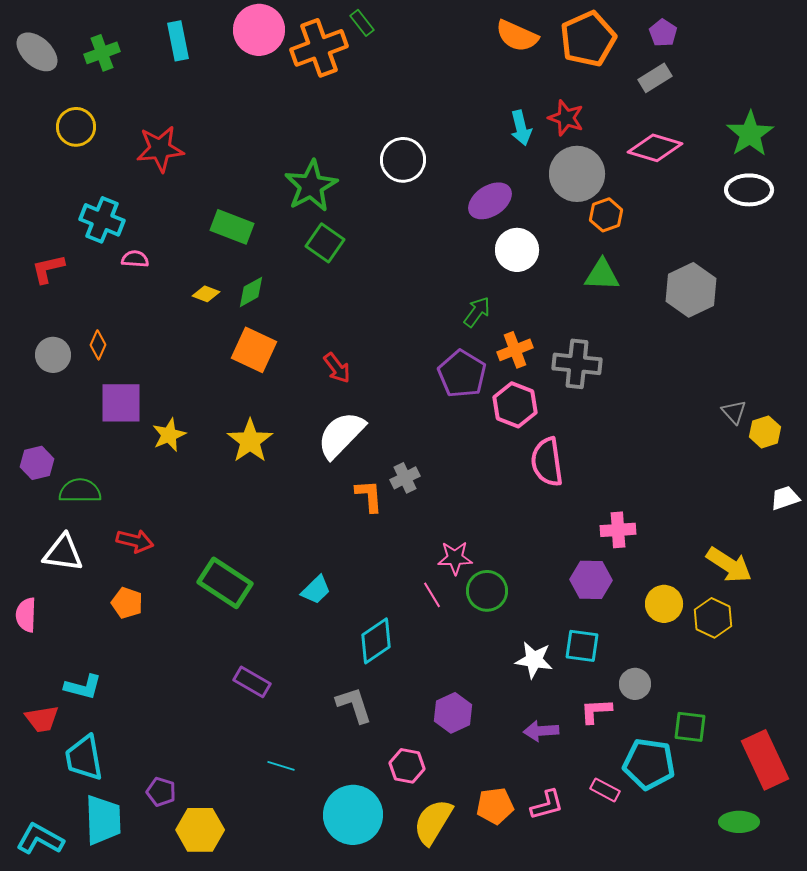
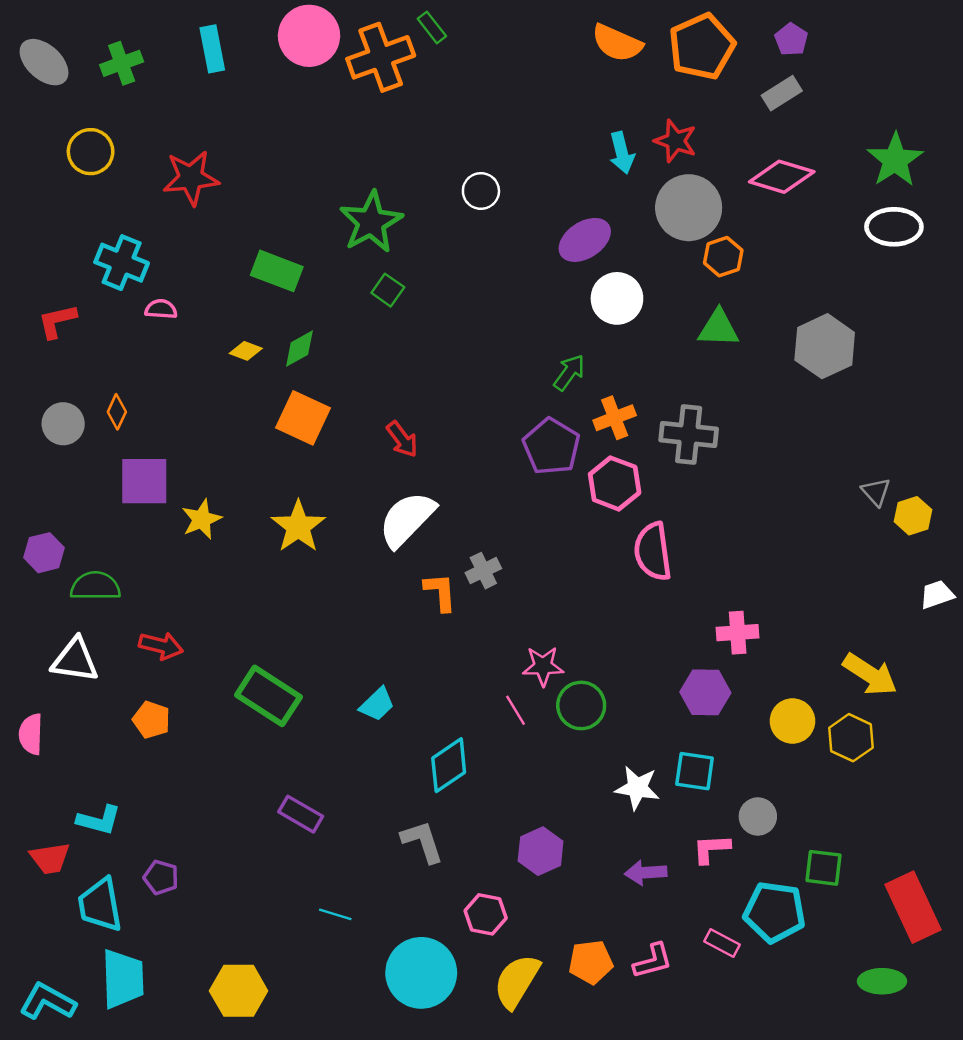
white circle: (403, 160) -> (481, 191), size x0.7
green square: (325, 243) -> (388, 290), size x0.7
purple pentagon: (161, 792) -> (161, 877), moved

